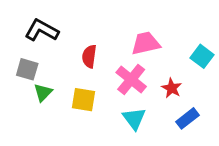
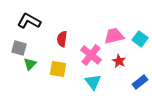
pink trapezoid: (146, 43) -> (114, 36), moved
blue rectangle: (188, 118) -> (140, 82), moved

